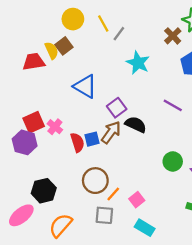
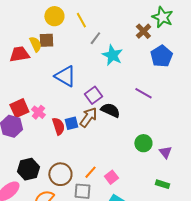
gray line: (119, 34) -> (95, 38), moved
brown square: (64, 46) -> (46, 40), turned 35
brown circle: (95, 181) -> (60, 174), moved

